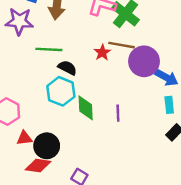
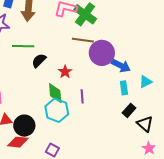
red star: (102, 52) -> (65, 72), moved
black semicircle: (67, 68) -> (39, 61), turned -70
cyan hexagon: (61, 91) -> (57, 110), moved

